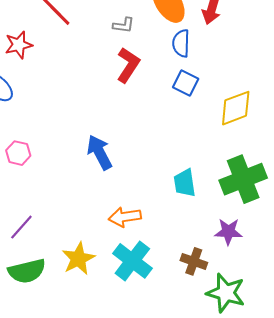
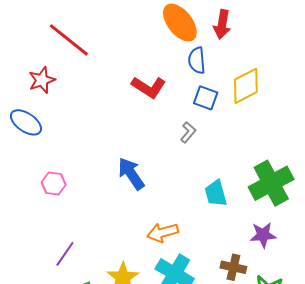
gray L-shape: (124, 25) -> (188, 132), moved, turned -50
red L-shape: (128, 65) -> (149, 87), turned 96
yellow diamond: (236, 108) -> (246, 86), moved

